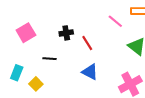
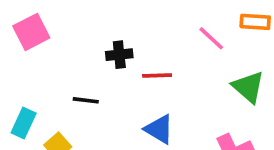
pink square: (26, 33) -> (31, 32), moved
red line: (87, 43) -> (157, 75), turned -63

